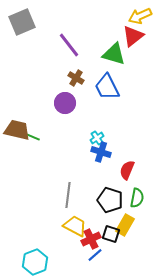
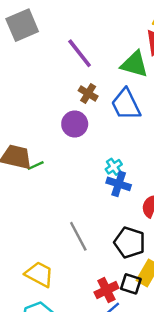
green line: (33, 137) -> (36, 166), turned -48
gray line: (68, 195) -> (78, 236), turned -35
yellow trapezoid: (75, 226) -> (39, 274), moved

